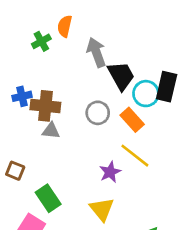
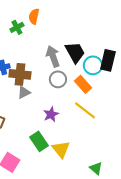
gray arrow: (96, 52) -> (53, 56), moved
gray triangle: (51, 131) -> (24, 92), turned -32
purple star: (110, 172) -> (51, 114), moved
green rectangle: (48, 198) -> (39, 141), moved

